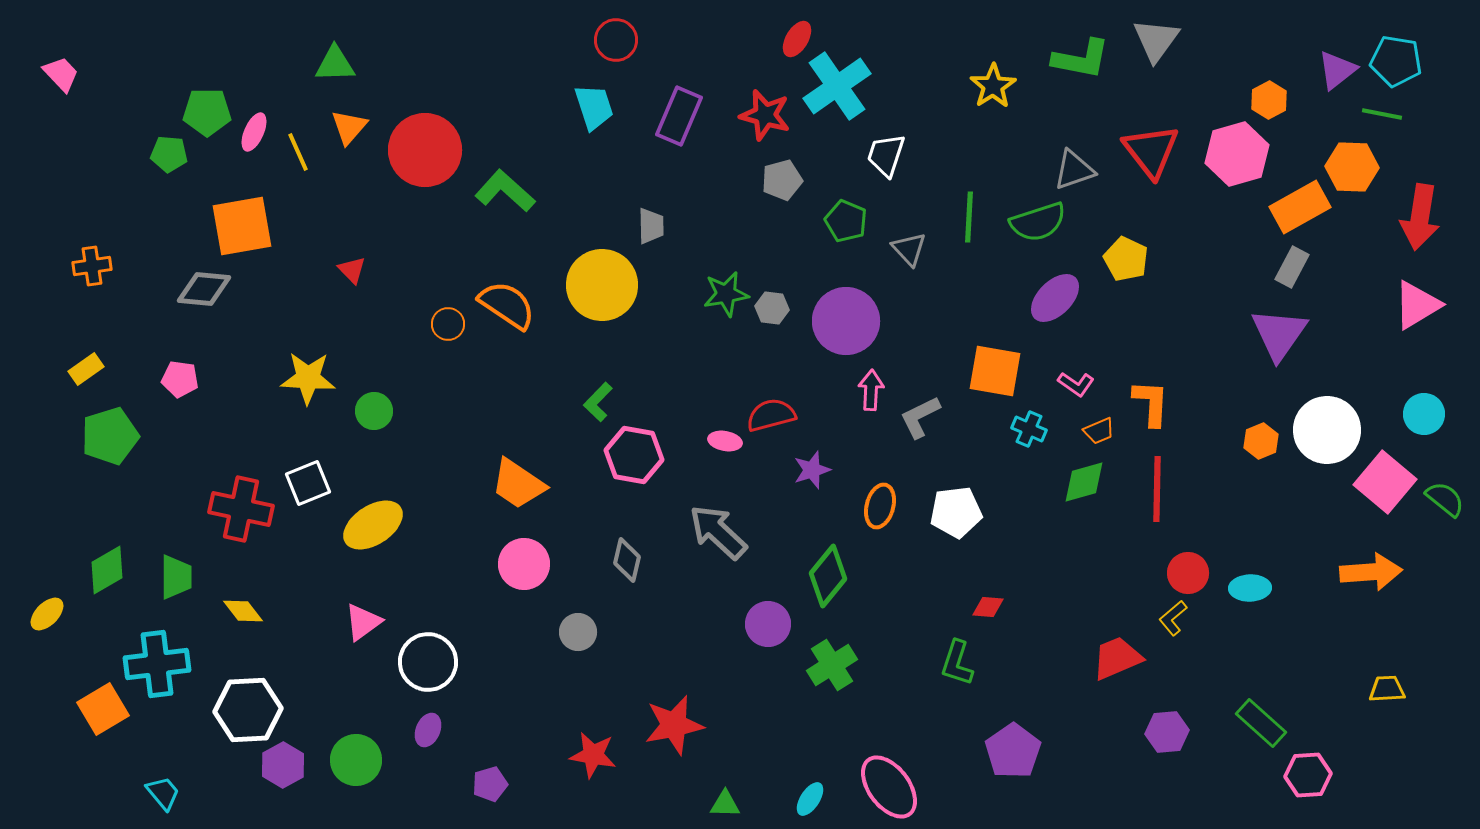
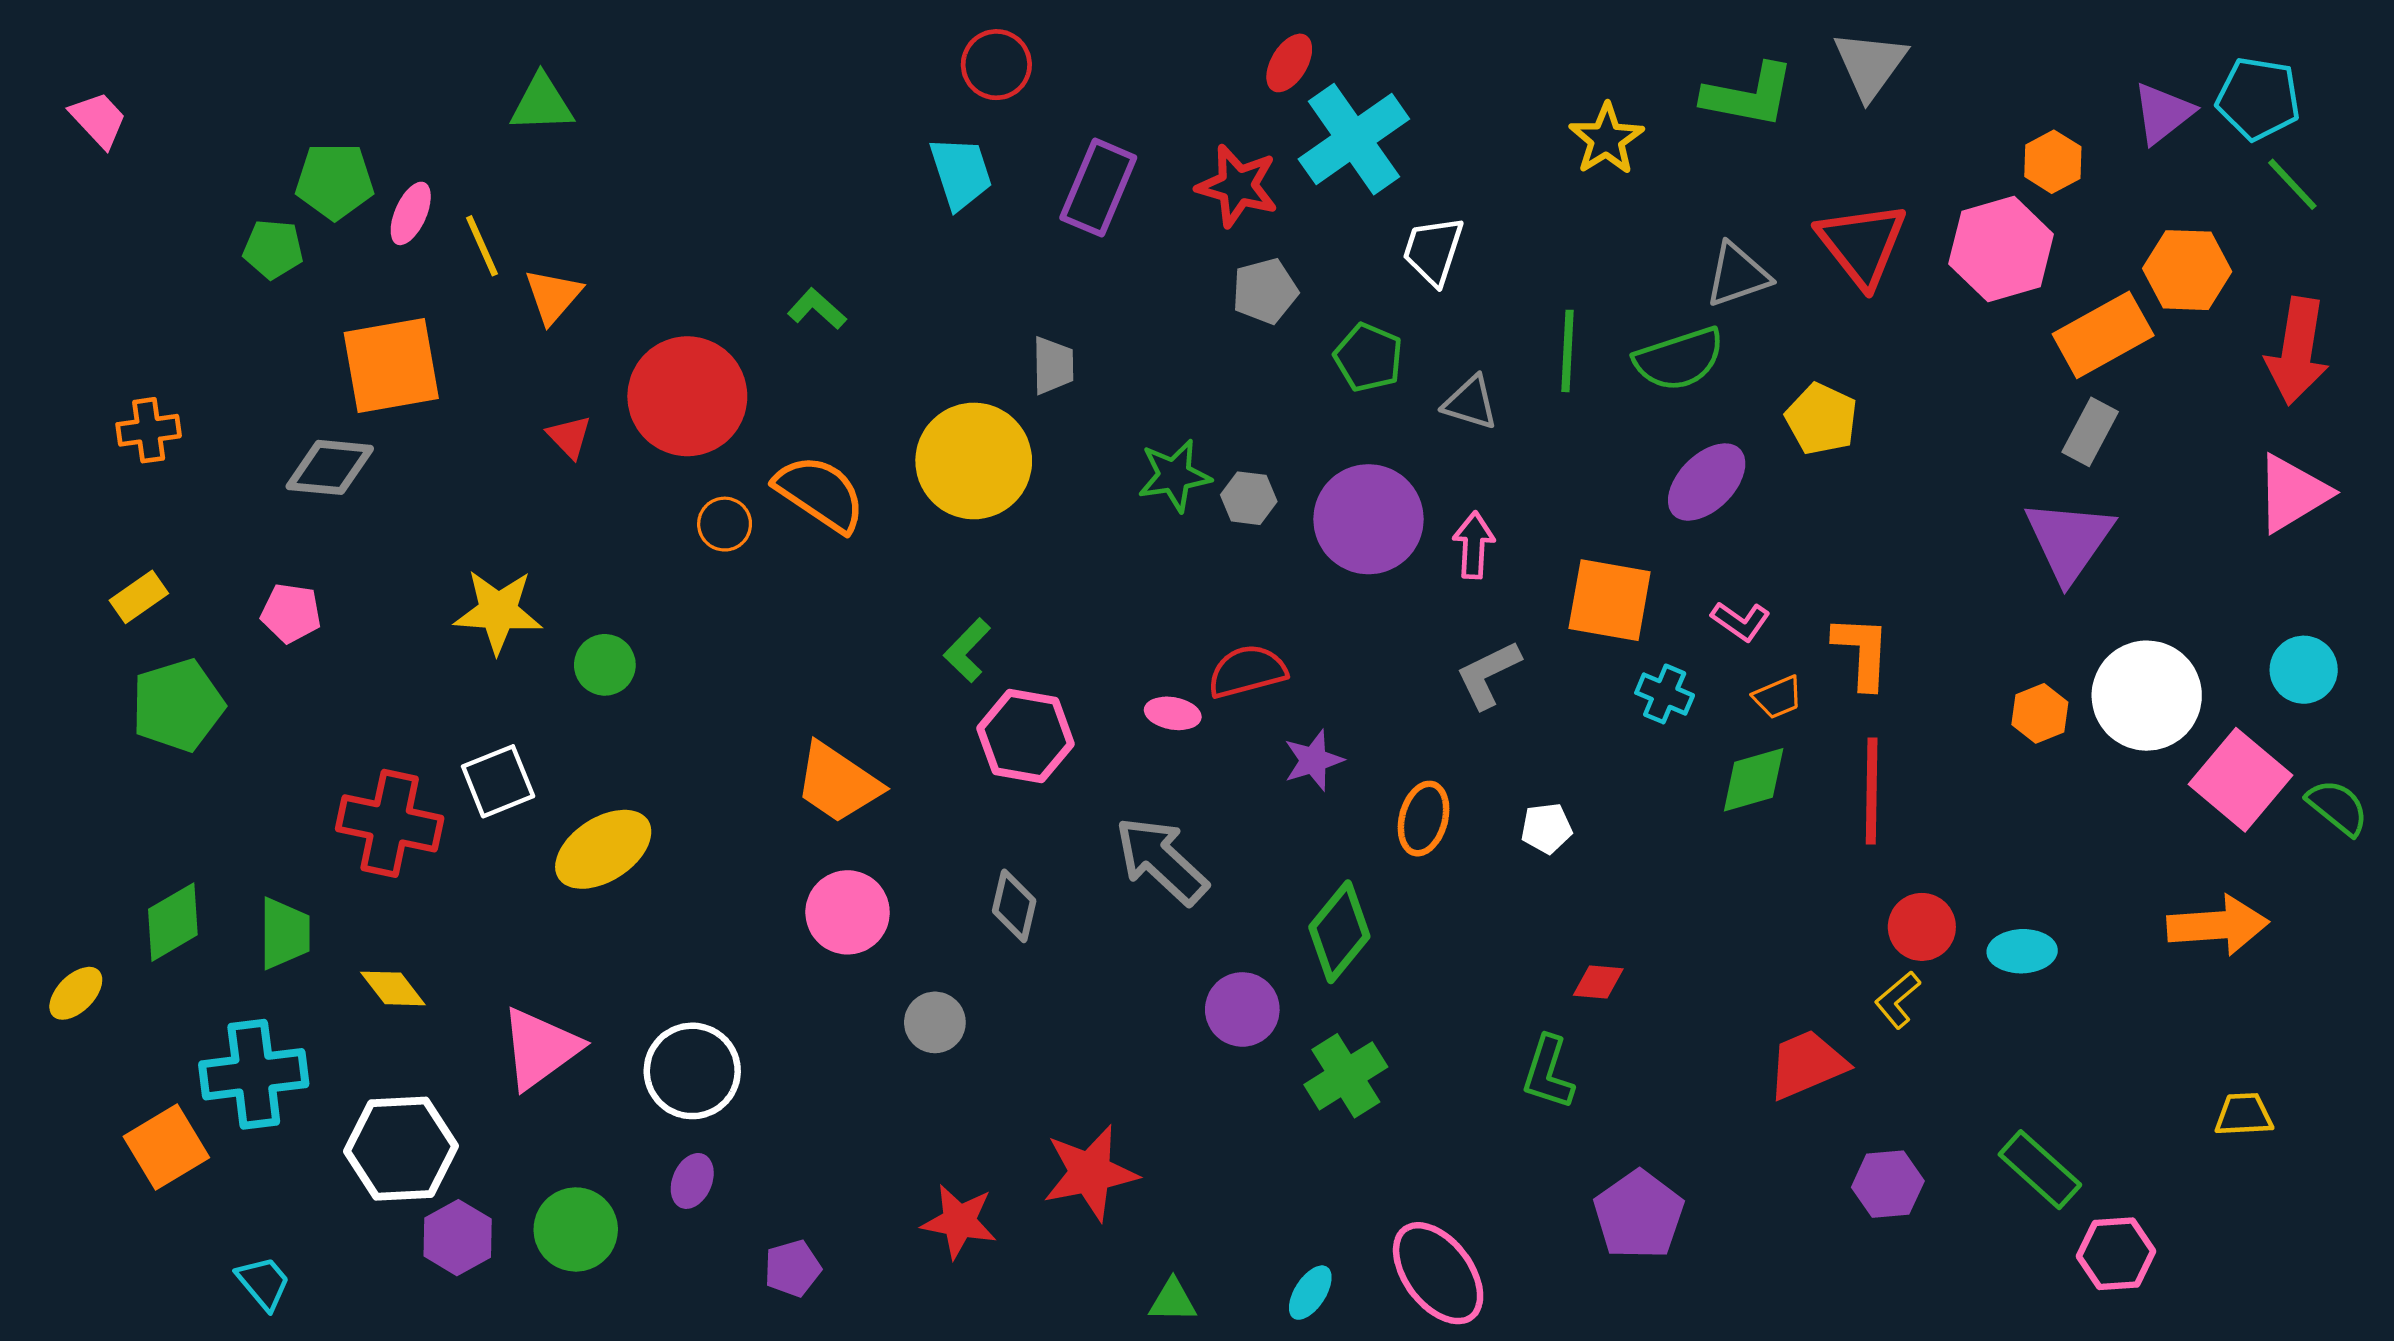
green line: (1382, 114) -> (2292, 184), moved, turned 36
orange triangle: (349, 127) -> (553, 296), moved
red circle: (425, 150) -> (687, 396), moved
green L-shape: (505, 191) -> (817, 309), size x0.6
gray triangle: (909, 249) -> (1470, 403), turned -30
pink arrow: (871, 390) -> (1474, 545), moved
white pentagon: (956, 512) -> (1546, 828), size x0.6
pink triangle: (363, 622) -> (540, 1048), moved, size x1.4

